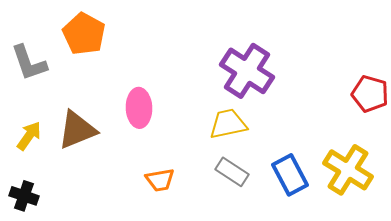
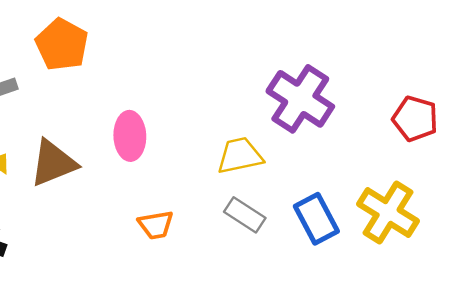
purple cross: (247, 71) -> (300, 99), moved

